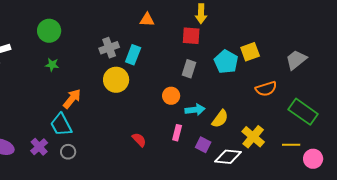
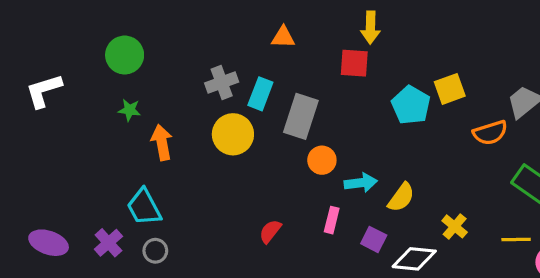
gray rectangle: (189, 69) -> (301, 116), moved, size x1.5
orange semicircle: (266, 89) -> (490, 133), moved
orange arrow: (72, 99) -> (162, 142), moved, turned -50
yellow cross: (253, 137) -> (455, 226), size x0.7
red semicircle: (139, 140) -> (270, 231), turned -98

